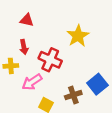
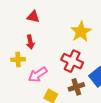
red cross: (50, 60) -> (72, 61), moved

